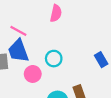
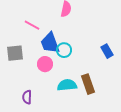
blue trapezoid: (18, 51) -> (50, 43), moved

